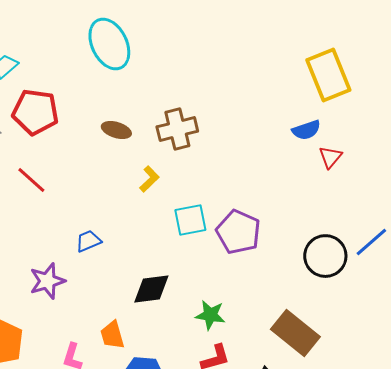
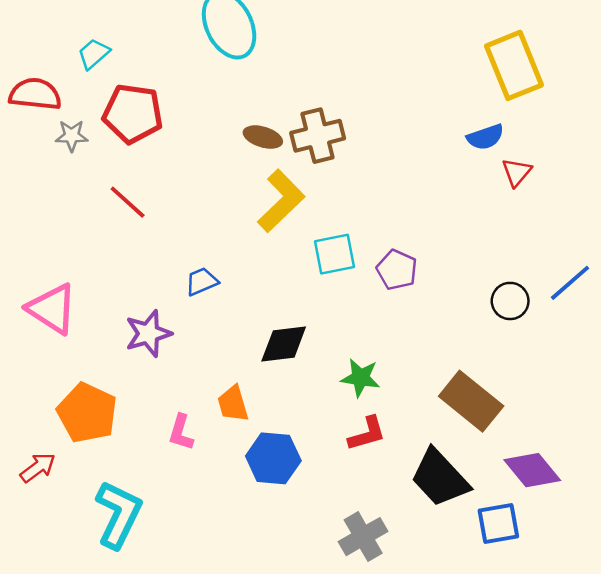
brown ellipse: (116, 130) -> (263, 137), moved
yellow L-shape: (149, 179) -> (281, 201), size x1.8
purple pentagon: (238, 232) -> (397, 270), size x0.7
black circle: (325, 256) -> (510, 301), size x0.7

